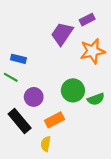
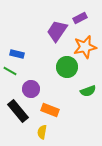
green circle: (73, 90) -> (67, 67), moved
orange rectangle: (54, 120) -> (50, 110), turned 48

